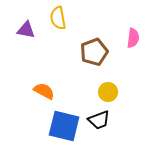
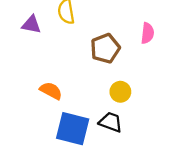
black trapezoid: (99, 120) -> (111, 122), turned -140

